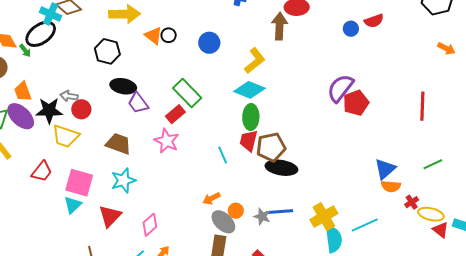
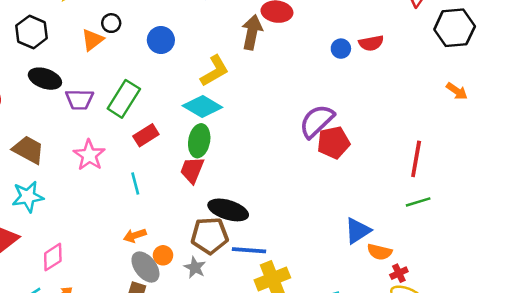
orange triangle: (153, 36) -> (92, 40), moved, turned 36
green rectangle: (187, 93) -> (124, 99), turned 68
purple trapezoid: (138, 103) -> (79, 100), moved, turned -60
red rectangle: (175, 114) -> (146, 135), moved
brown pentagon: (271, 147) -> (210, 236), moved
cyan line: (223, 155) -> (135, 184), moved
green line: (433, 164) -> (418, 202), moved
orange semicircle: (391, 186) -> (380, 252), moved
red cross: (412, 202) -> (399, 273), moved
blue line: (280, 212) -> (249, 250), moved

